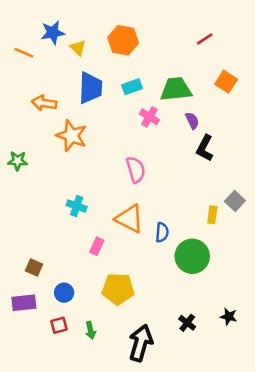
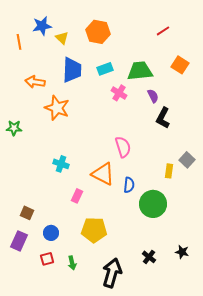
orange line: (24, 53) -> (19, 42), turned 56
pink semicircle: (136, 170) -> (123, 147), moved
purple rectangle: (24, 303) -> (19, 241), turned -60

